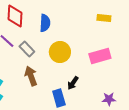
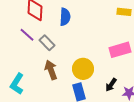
yellow circle: (60, 52) -> (83, 69), moved
black arrow: (73, 83) -> (111, 85), moved

